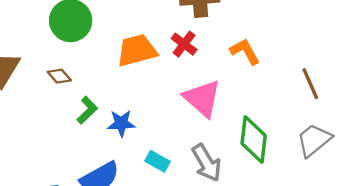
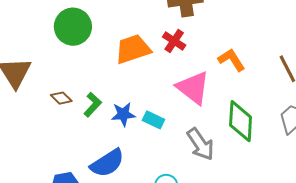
orange L-shape: (245, 51) -> (231, 60), moved
brown diamond: (59, 76) -> (61, 98), moved
cyan rectangle: (157, 161) -> (153, 120), moved

